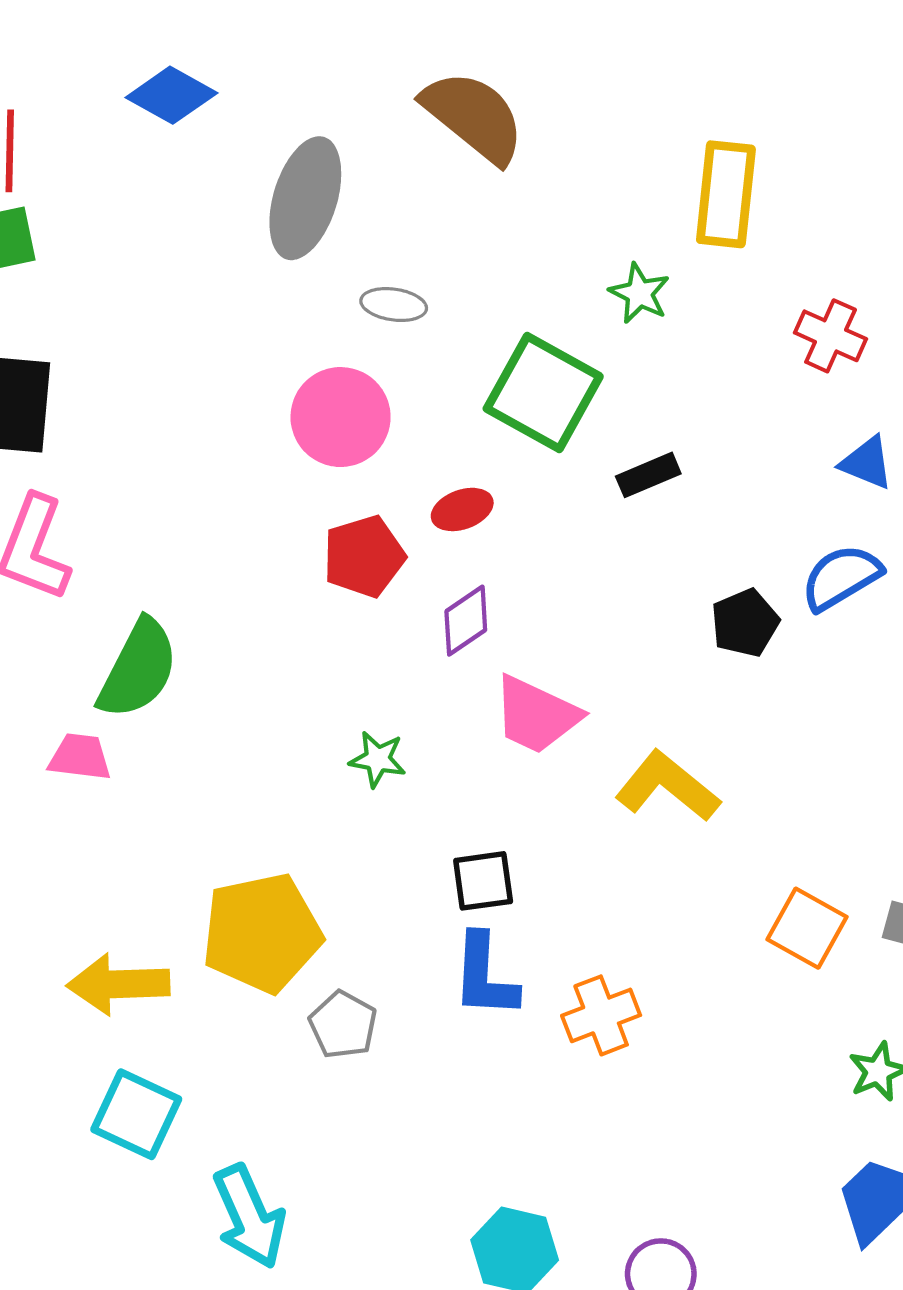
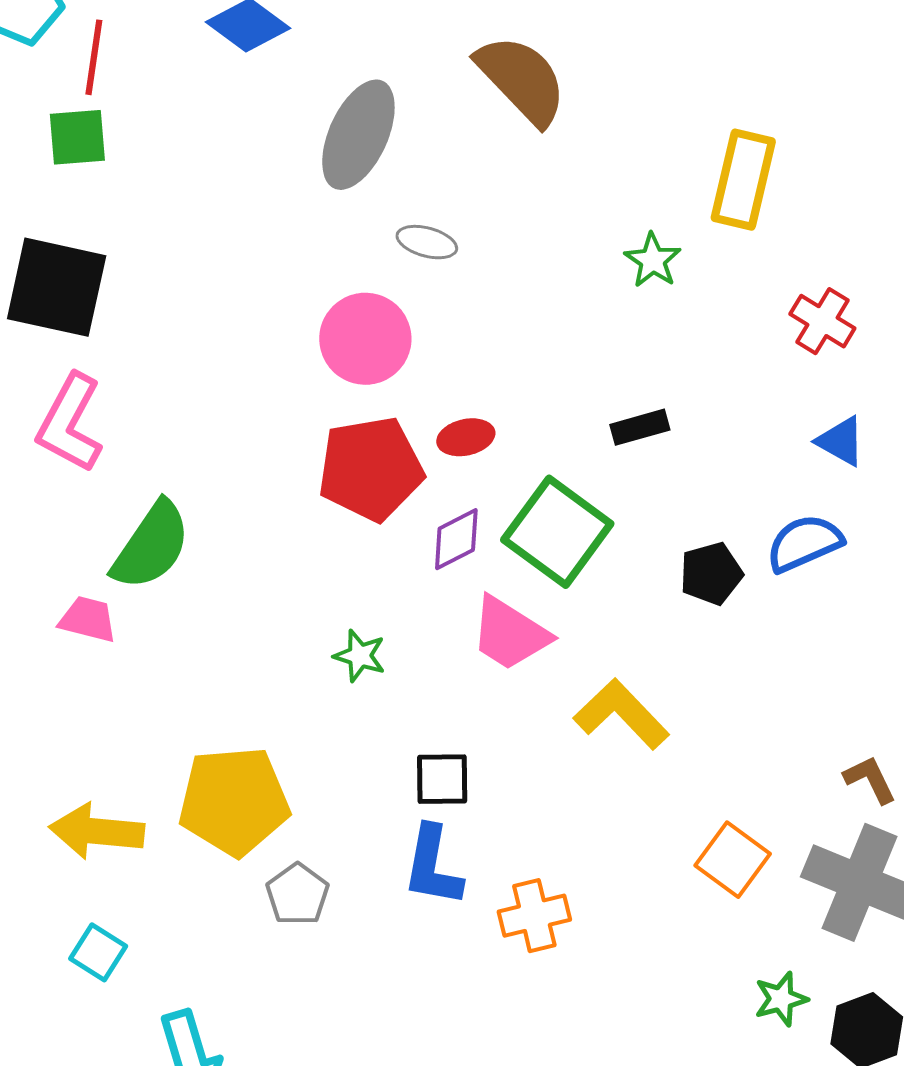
green square: (543, 392) -> (557, 532), moved
red pentagon: (364, 556) -> (371, 469), size x1.4
cyan square: (136, 1114) -> (98, 952), size x0.7

